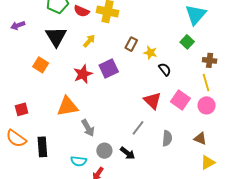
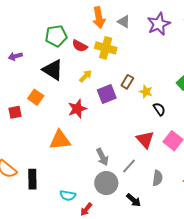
black triangle: (56, 37) -> (53, 70), turned -30
purple square: (109, 69) -> (107, 94), moved
red square: (22, 109) -> (15, 112), moved
gray arrow: (88, 128) -> (102, 157), moved
gray circle: (104, 151) -> (106, 183), moved, size x1.5
black arrow: (127, 153) -> (134, 200), moved

